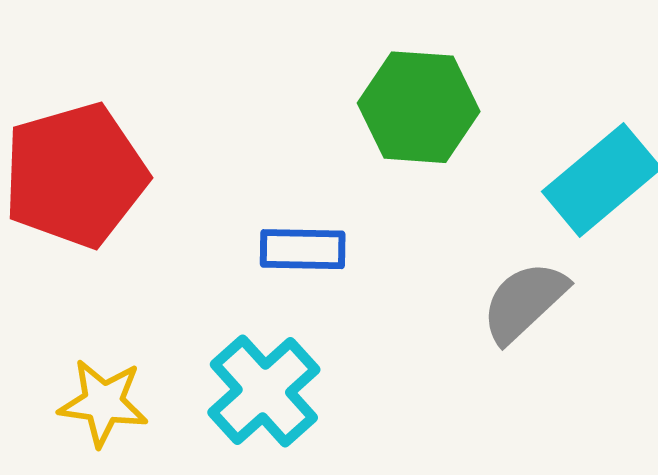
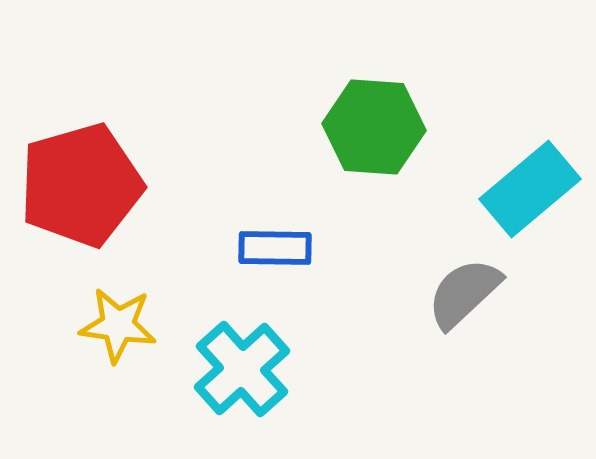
yellow star: (103, 403) -> (118, 325), moved

